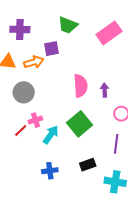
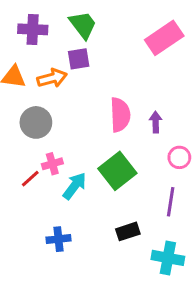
green trapezoid: (68, 25) -> (83, 25), moved, turned -150
blue cross: (50, 171) -> (58, 239), moved

